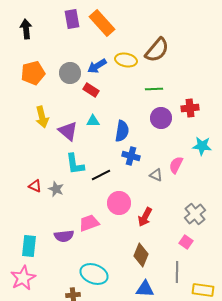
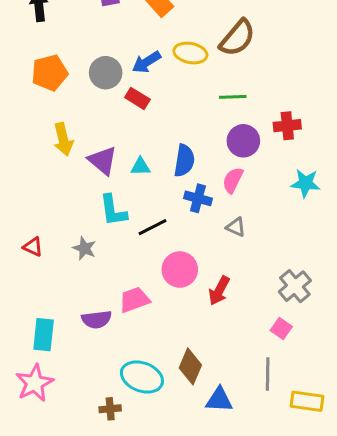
cyan triangle: (93, 121) -> (140, 167), moved
pink semicircle: (176, 165) -> (233, 180), moved
red triangle: (35, 186) -> (33, 247), moved
brown diamond: (141, 255) -> (190, 366), moved

